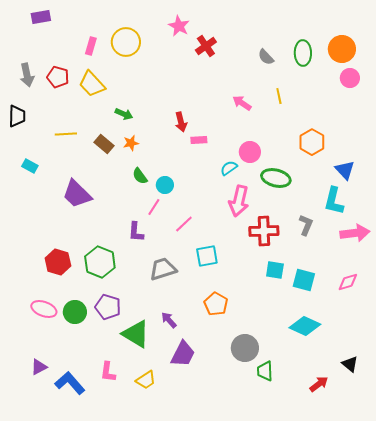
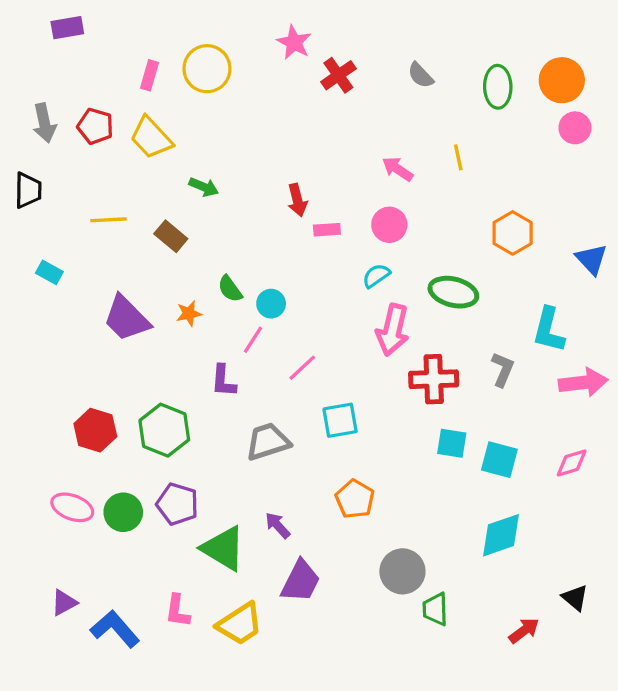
gray semicircle: (266, 57) -> (421, 75), moved
orange star: (131, 143) -> (189, 313), moved
pink circle: (250, 152) -> (389, 225), moved
blue triangle: (345, 170) -> (591, 259), moved
cyan diamond: (305, 326) -> (501, 535), turned -44
yellow trapezoid: (146, 380) -> (240, 624), size x1.4

